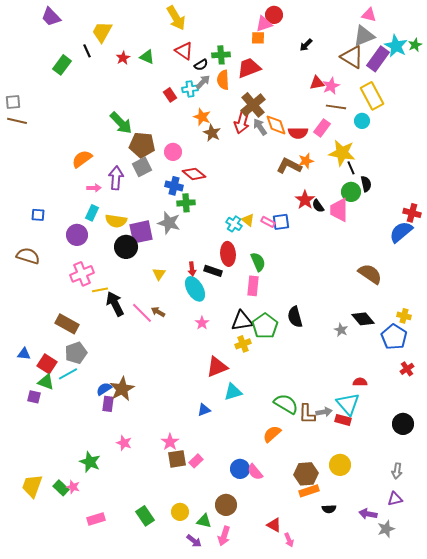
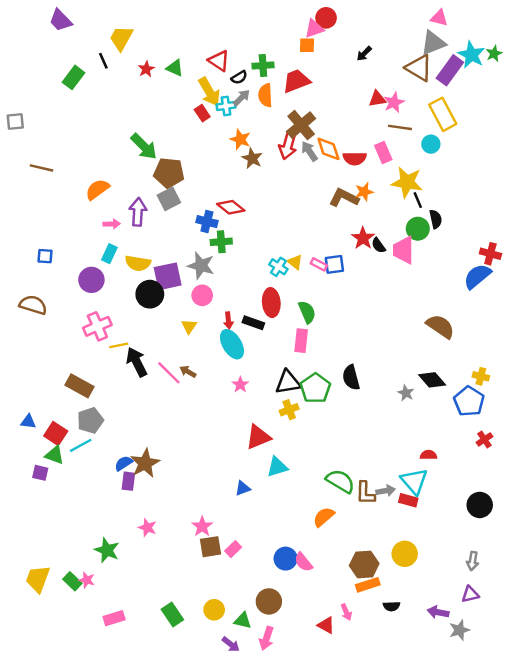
yellow arrow: (176, 18) -> (209, 92), moved
brown line: (17, 121) -> (41, 168), moved
pink rectangle: (322, 128) -> (383, 152), turned -60
pink circle: (173, 152) -> (202, 295), moved
pink arrow: (289, 540) -> (346, 612), moved

